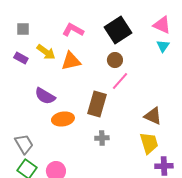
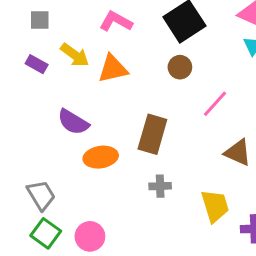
pink line: (120, 81) -> (215, 104), moved
yellow trapezoid: (149, 143) -> (215, 206), moved

